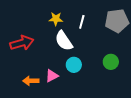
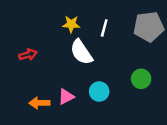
red arrow: (22, 43) -> (28, 55), size x0.6
cyan circle: (74, 65) -> (99, 92), moved

